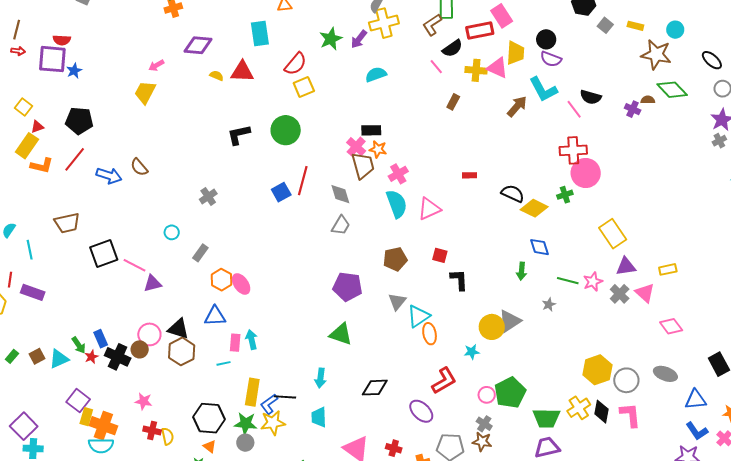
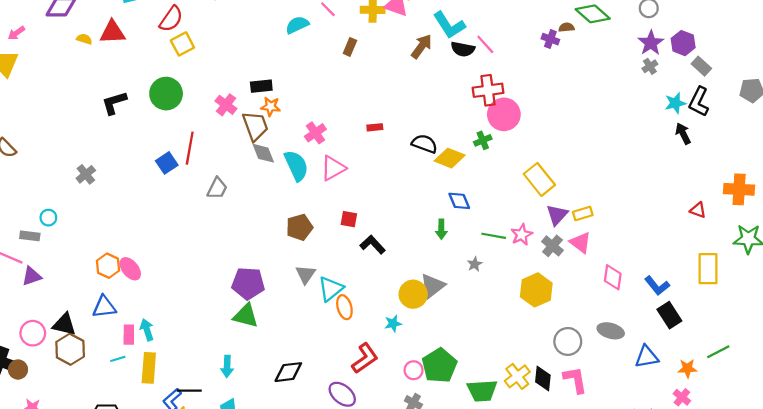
cyan semicircle: (376, 74) -> (297, 25), moved
black semicircle: (591, 97) -> (463, 49), moved
pink cross: (356, 147) -> (226, 105), moved
pink cross: (398, 174) -> (315, 133), moved
gray diamond: (340, 194) -> (263, 153), moved
gray trapezoid: (341, 225) -> (217, 188), moved
gray rectangle: (200, 253) -> (30, 236), moved, turned 66
purple triangle: (626, 266) -> (557, 215), turned -35
yellow rectangle: (668, 269) -> (583, 214), moved
black L-shape: (459, 280) -> (373, 245), turned -35
purple pentagon: (348, 287) -> (248, 283), moved
pink diamond: (671, 326) -> (613, 277), turned 50
brown circle: (140, 349) -> (18, 370), moved
yellow hexagon: (597, 370) -> (536, 290), moved
yellow rectangle: (252, 392) -> (149, 368), moved
blue L-shape: (697, 431) -> (657, 286), moved

